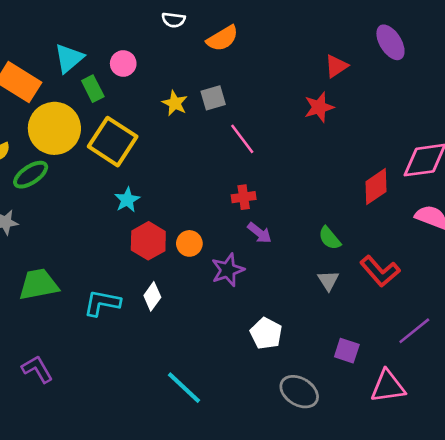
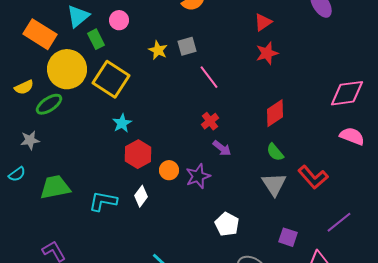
red triangle: (336, 66) -> (263, 22), moved
red diamond: (376, 187) -> (275, 113), moved
red cross: (244, 197) -> (210, 121), turned -30
orange circle: (189, 243) -> (169, 170), moved
gray triangle: (328, 280) -> (274, 184), size x1.5

